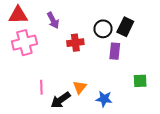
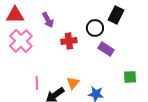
black rectangle: (125, 27) -> (116, 15), moved
pink cross: (24, 43) -> (21, 41), turned -30
purple rectangle: (115, 51) -> (106, 49), turned -63

